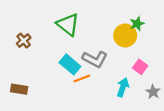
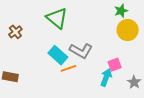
green star: (137, 24) -> (121, 11), moved
yellow circle: (125, 35) -> (128, 30), moved
pink square: (140, 67) -> (115, 65), moved, turned 32

